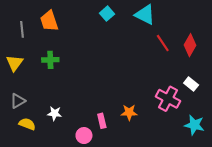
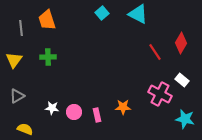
red line: (163, 43) -> (155, 52), moved
yellow semicircle: (27, 124) -> (25, 129), moved
pink circle: (84, 136) -> (74, 112), moved

